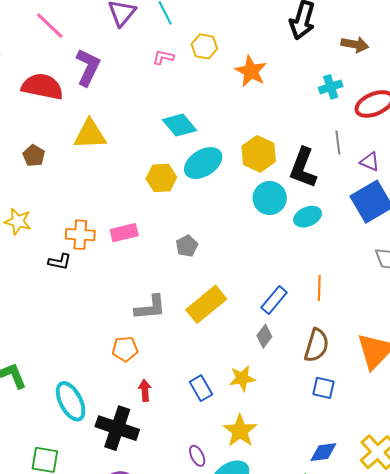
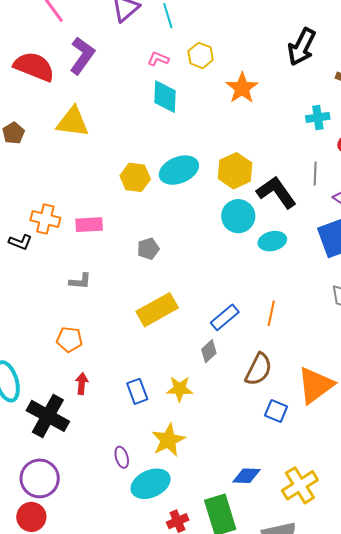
cyan diamond: (180, 125) -> (165, 97), moved, turned 32
black L-shape: (303, 168) -> (276, 192), turned 114
gray L-shape: (150, 308) -> (80, 281), moved, size x0.7
blue square: (323, 388) -> (276, 411), moved

